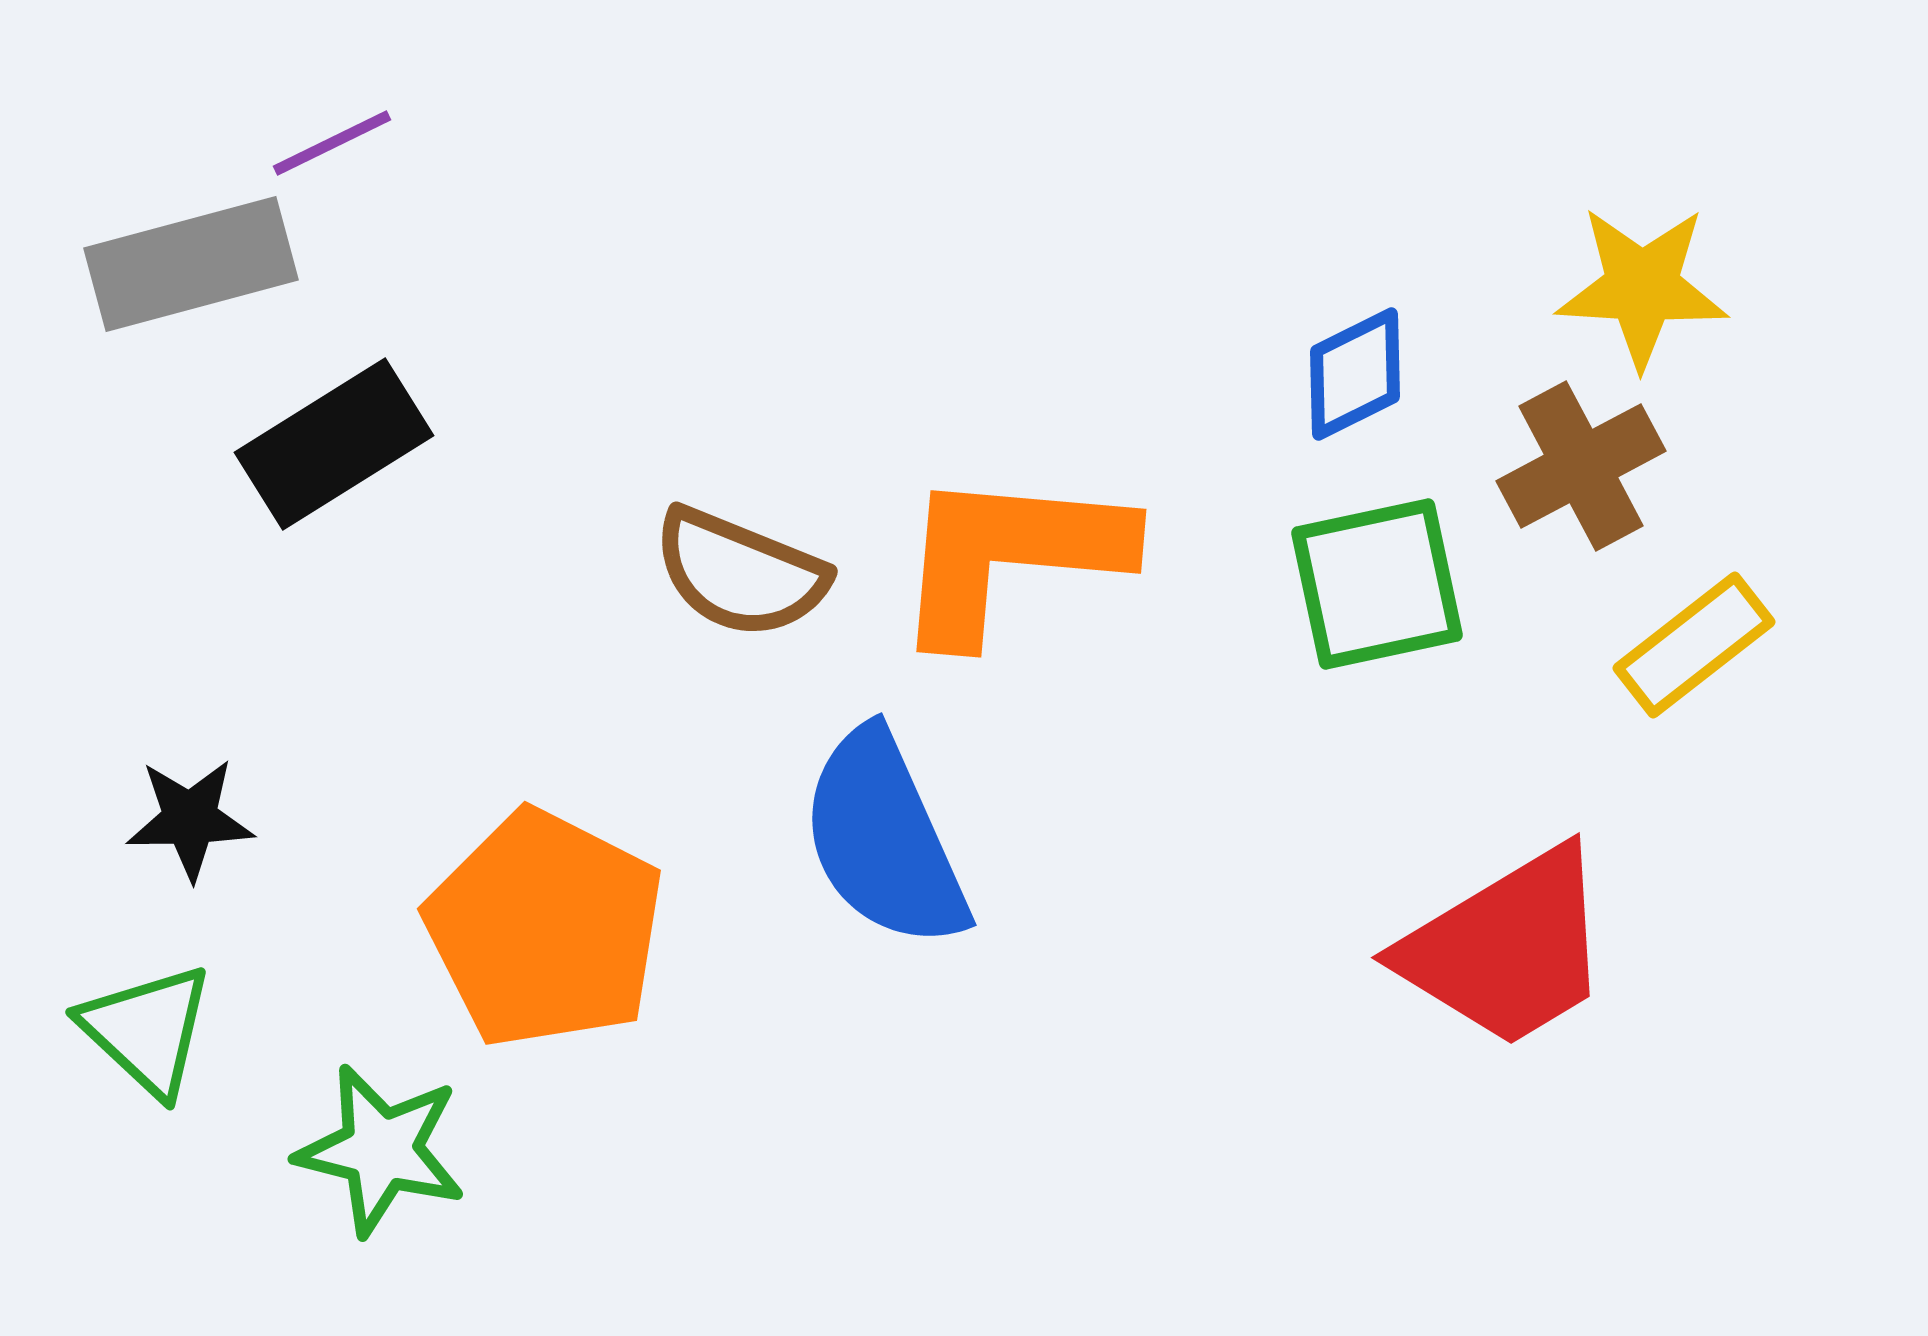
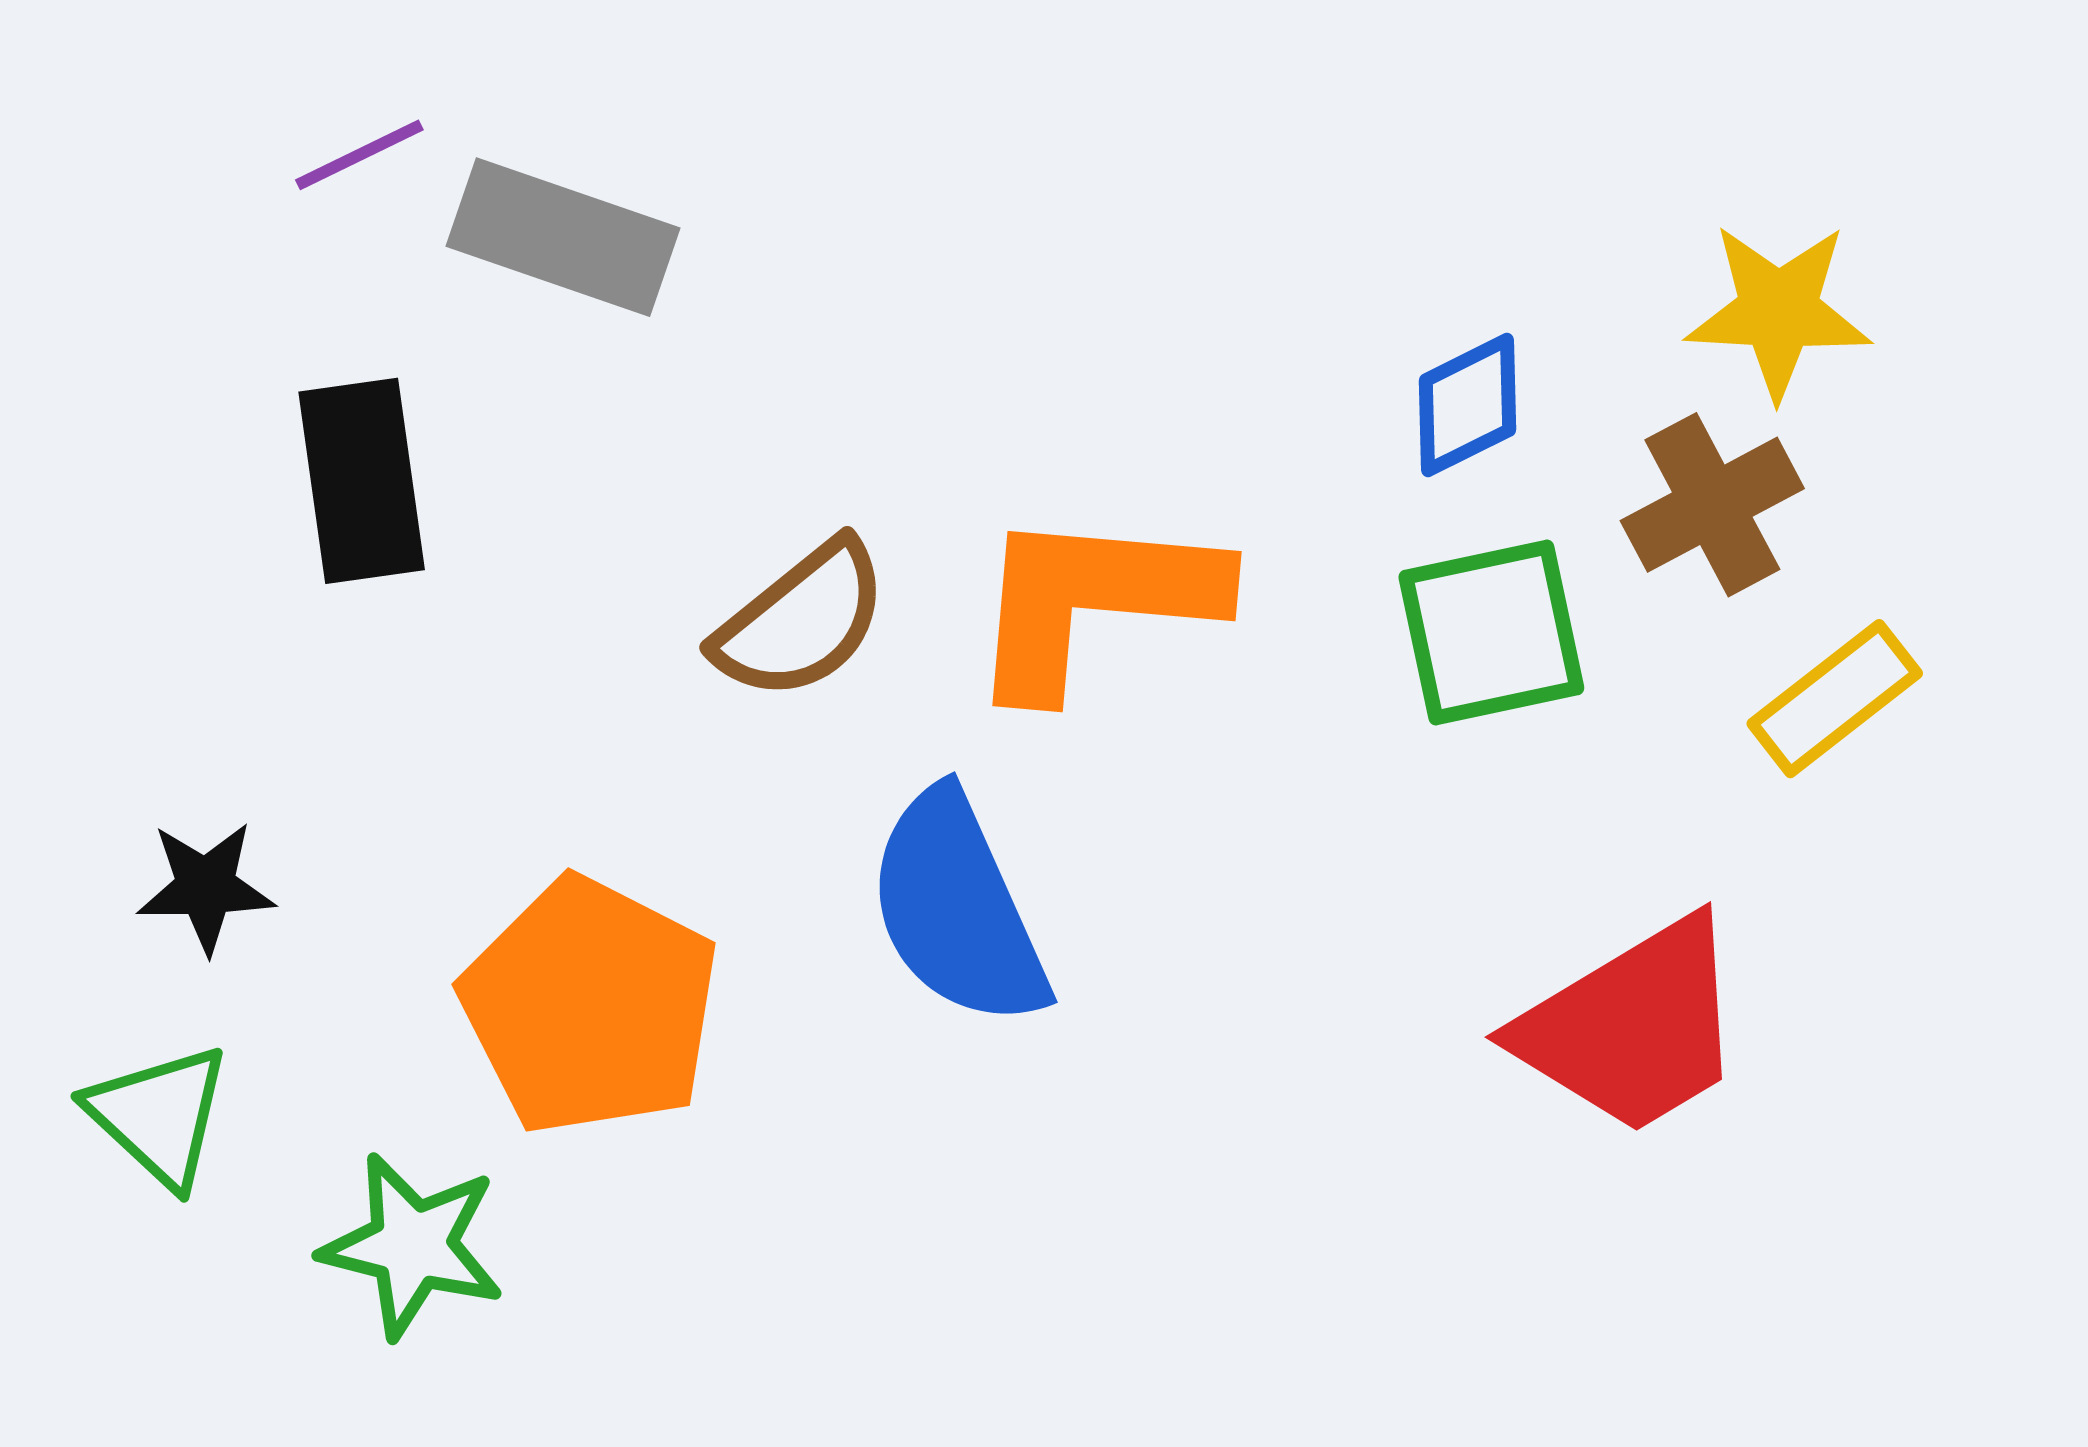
gray rectangle: (191, 264) -> (563, 237), moved, turned 34
black rectangle: (334, 444) -> (362, 481), turned -66
brown semicircle: (740, 573) -> (801, 621), turned -61

